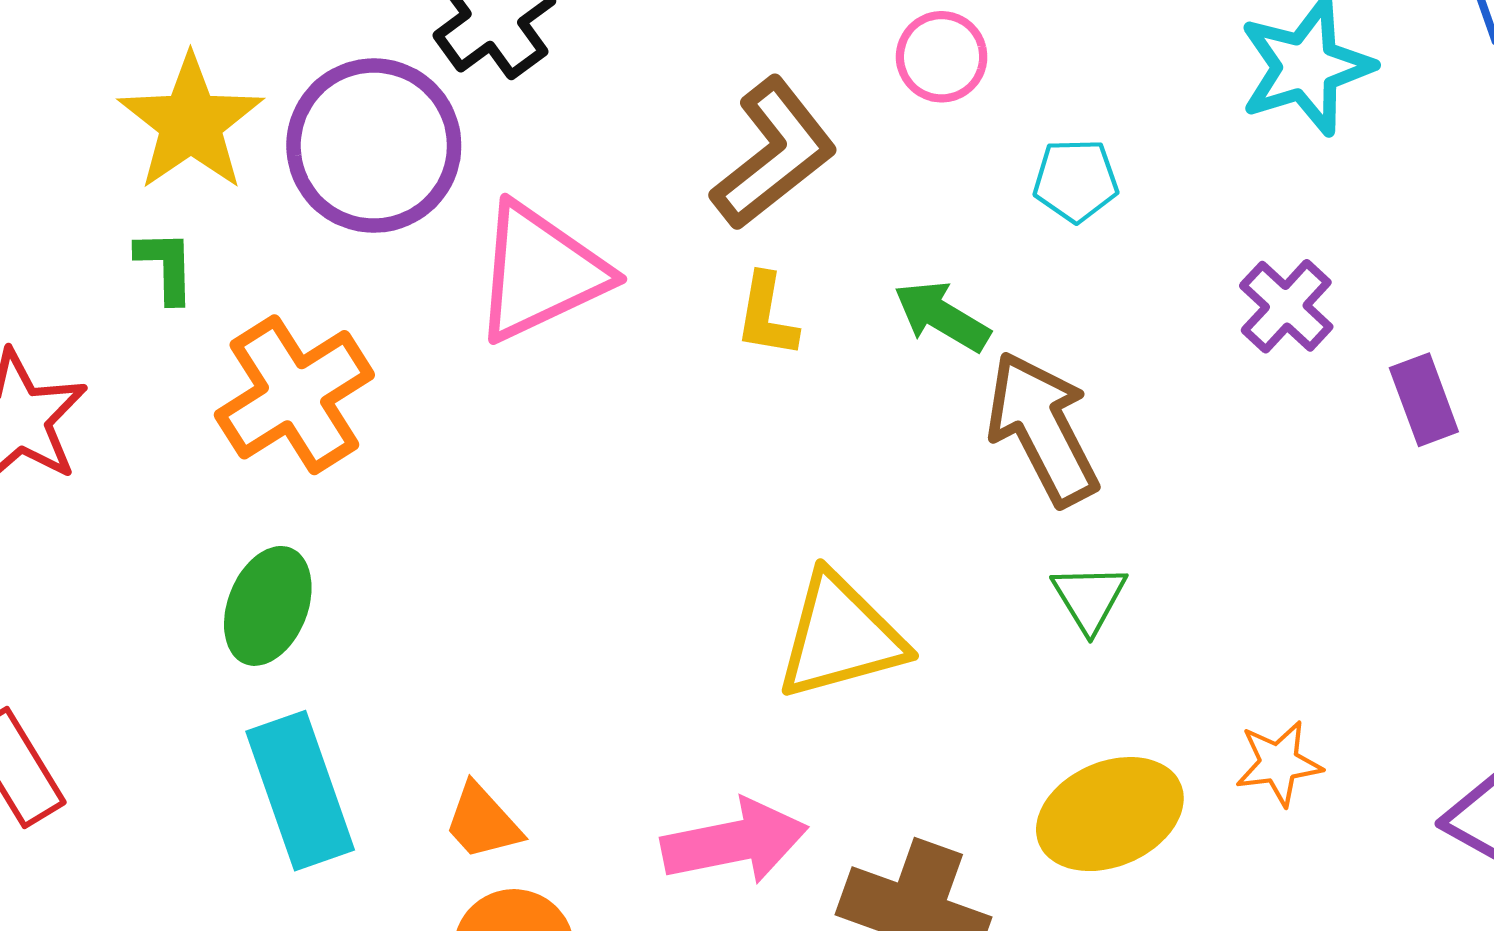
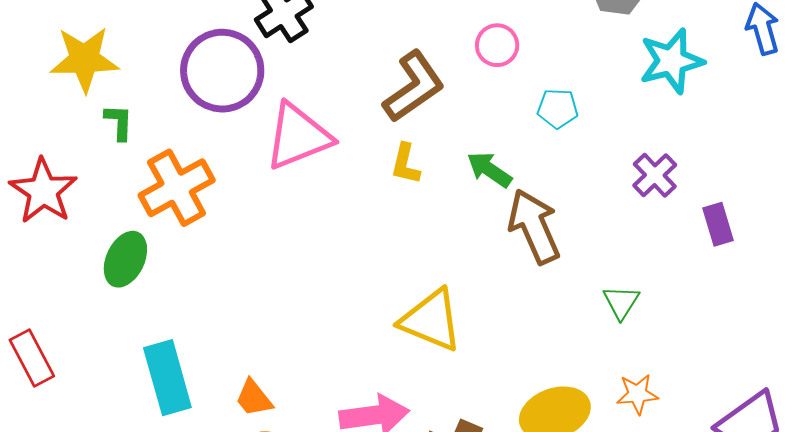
yellow star: (191, 123) -> (84, 59), moved, turned 30
green triangle: (1089, 598) -> (621, 302), moved
green ellipse: (268, 606) -> (125, 259), moved
yellow triangle: (840, 637) -> (431, 320), turned 34

